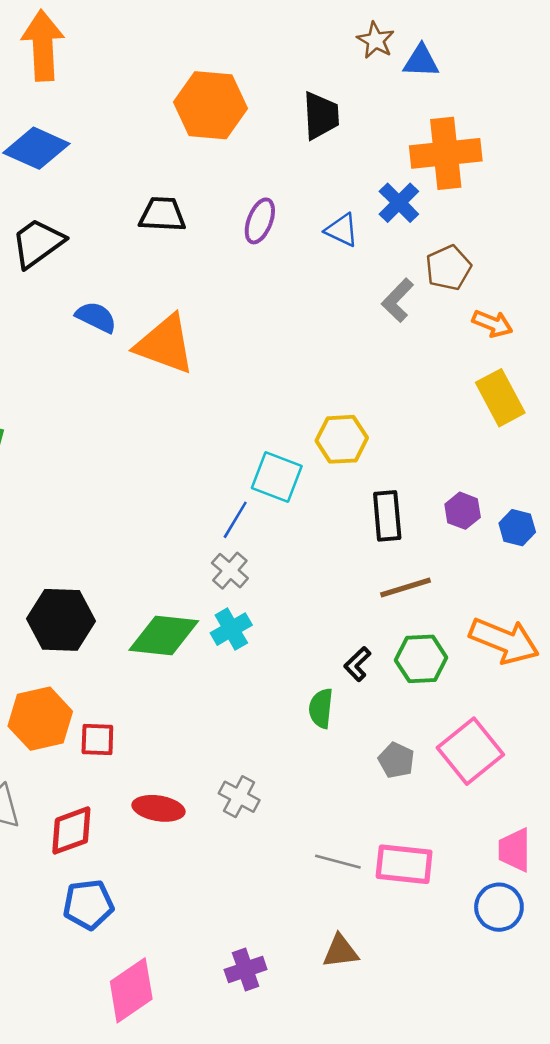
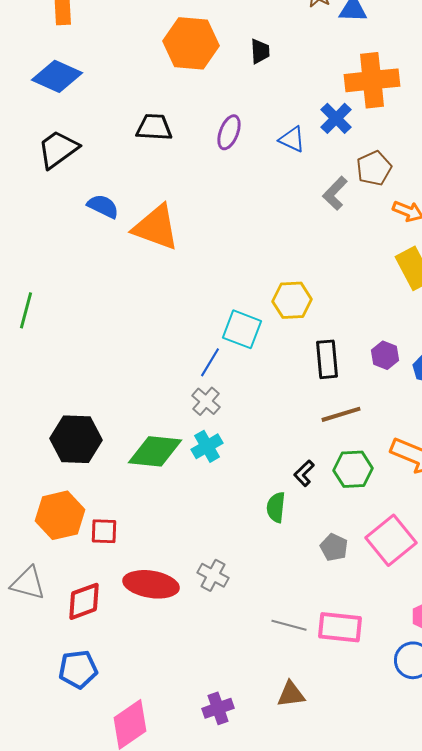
black trapezoid: (321, 116) -> (260, 51), moved, size x0.7
red ellipse: (158, 808) -> (151, 584), size x1.4
blue pentagon: (88, 905) -> (78, 669), moved

